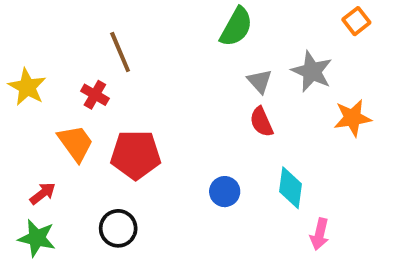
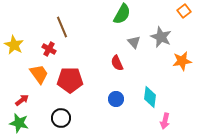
red semicircle: (261, 122) -> (117, 63), moved

